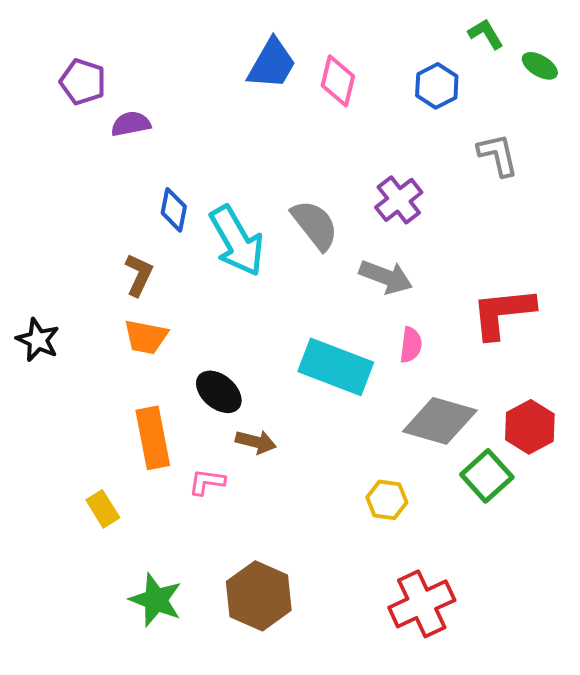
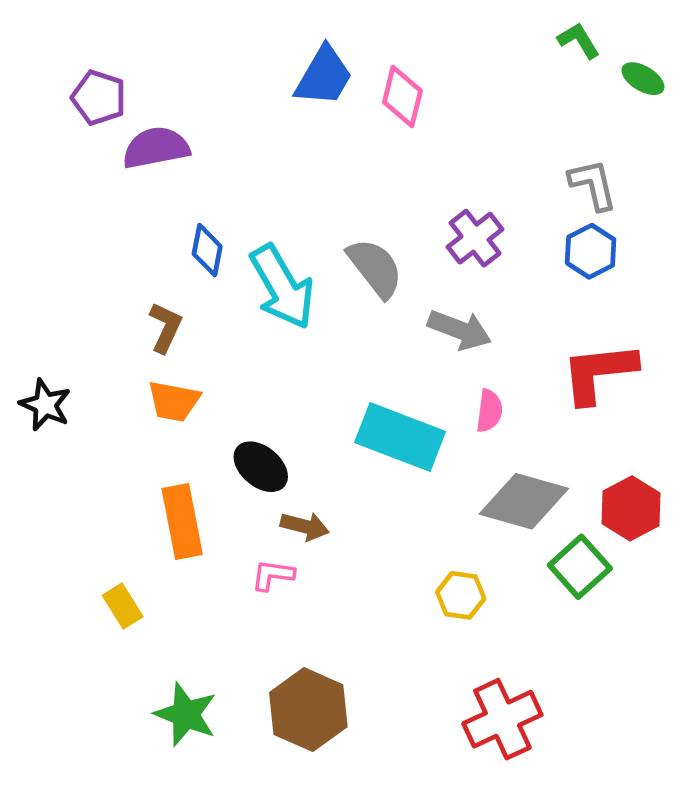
blue hexagon: (437, 86) -> (591, 251), moved
purple semicircle: (131, 124) -> (156, 148), size x1.4
pink L-shape: (207, 482) -> (273, 575), moved

